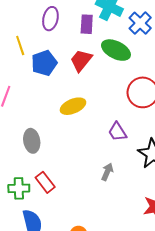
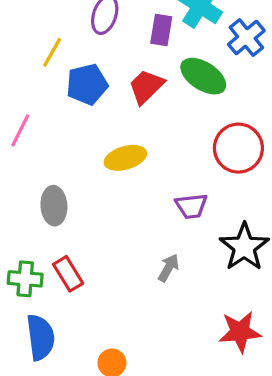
yellow line: (20, 45) -> (52, 52), turned 42
purple trapezoid: (117, 132) -> (191, 206), turned -70

